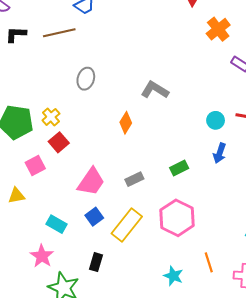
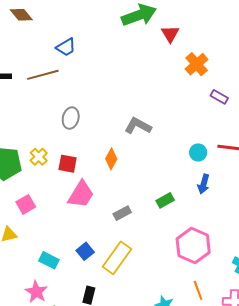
red square: (59, 142) -> (68, 164), moved, turned -36
pink trapezoid: (91, 182) -> (81, 194), moved
pink hexagon: (177, 218) -> (193, 246), moved

